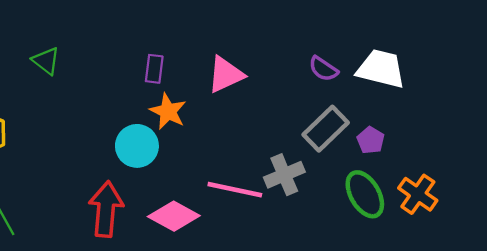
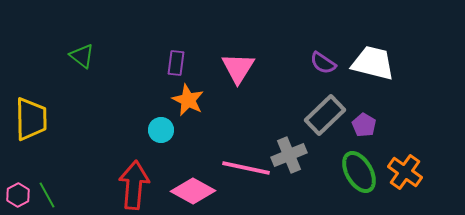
pink triangle: (226, 75) -> (238, 68), turned -33
cyan circle: (137, 146) -> (161, 130), size x0.7

